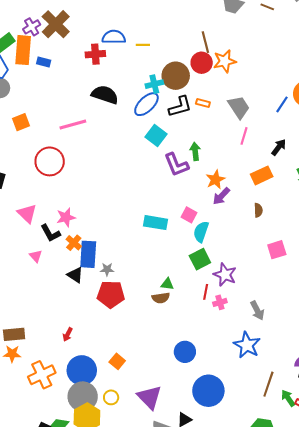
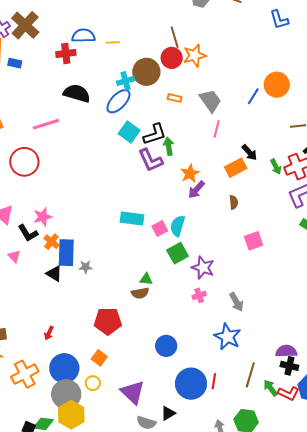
black L-shape: (180, 107) -> (155, 134), moved
black arrow: (279, 147) -> (249, 152), moved, turned 102
pink square: (189, 215) -> (160, 229), moved, turned 35
red line: (206, 292) -> (214, 381), moved
red pentagon: (111, 294) -> (108, 321), moved
yellow circle: (111, 397) -> (93, 383), moved

